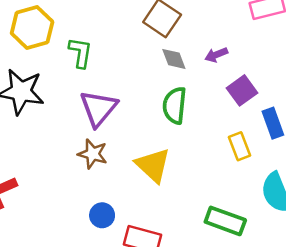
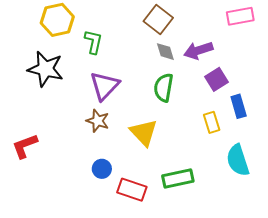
purple arrow: (216, 55) -> (198, 50), size x1.6
green rectangle: (225, 221) -> (178, 179), moved, turned -36

